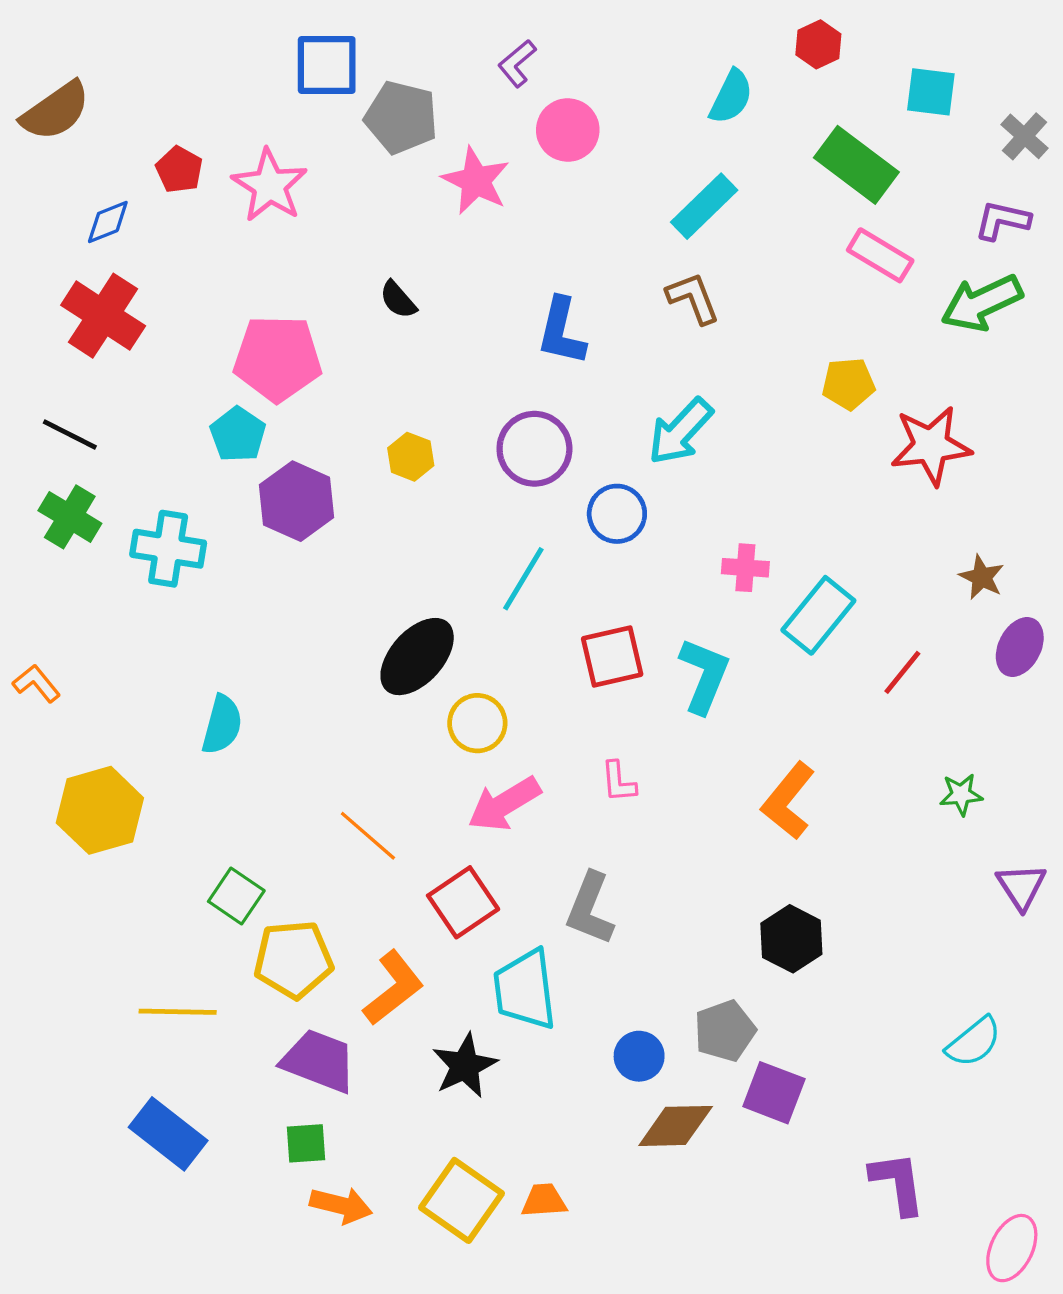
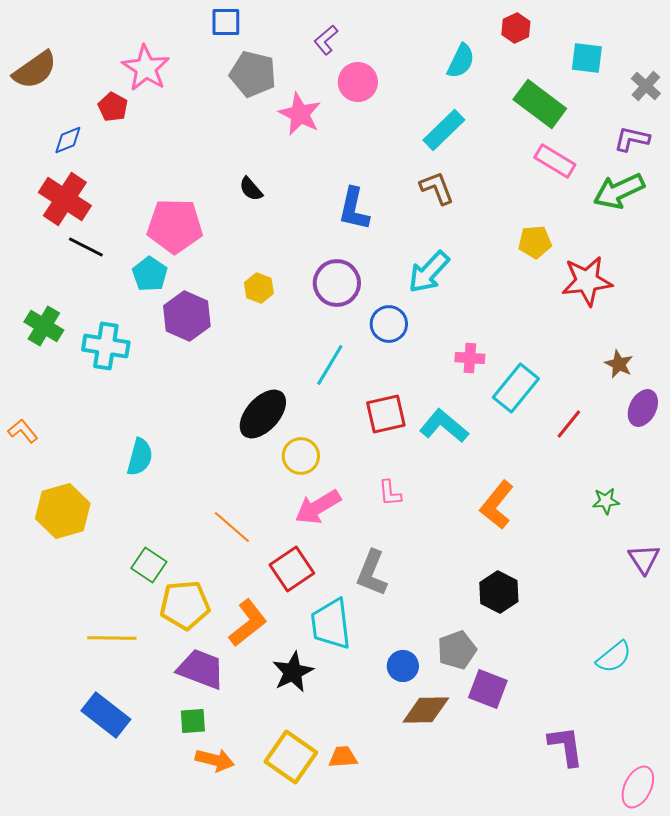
blue square: (327, 65) -> (226, 22), moved, size x0.7
pink star: (270, 186) -> (146, 68), moved
black line: (70, 434) -> (86, 247), moved
cyan L-shape: (704, 676) -> (444, 426), turned -72

